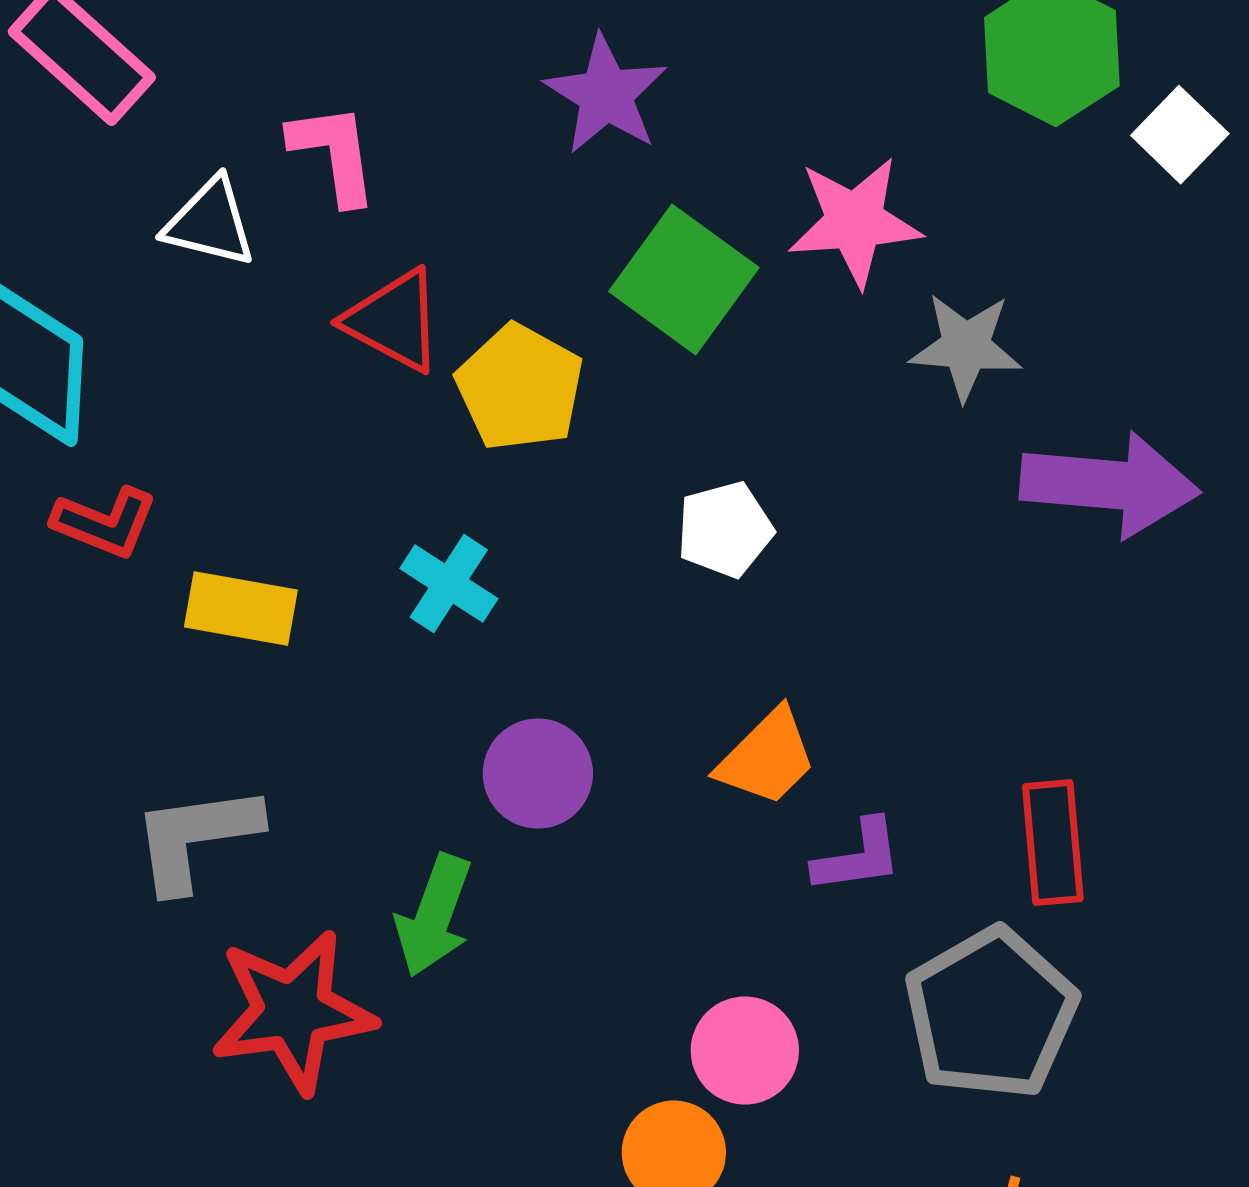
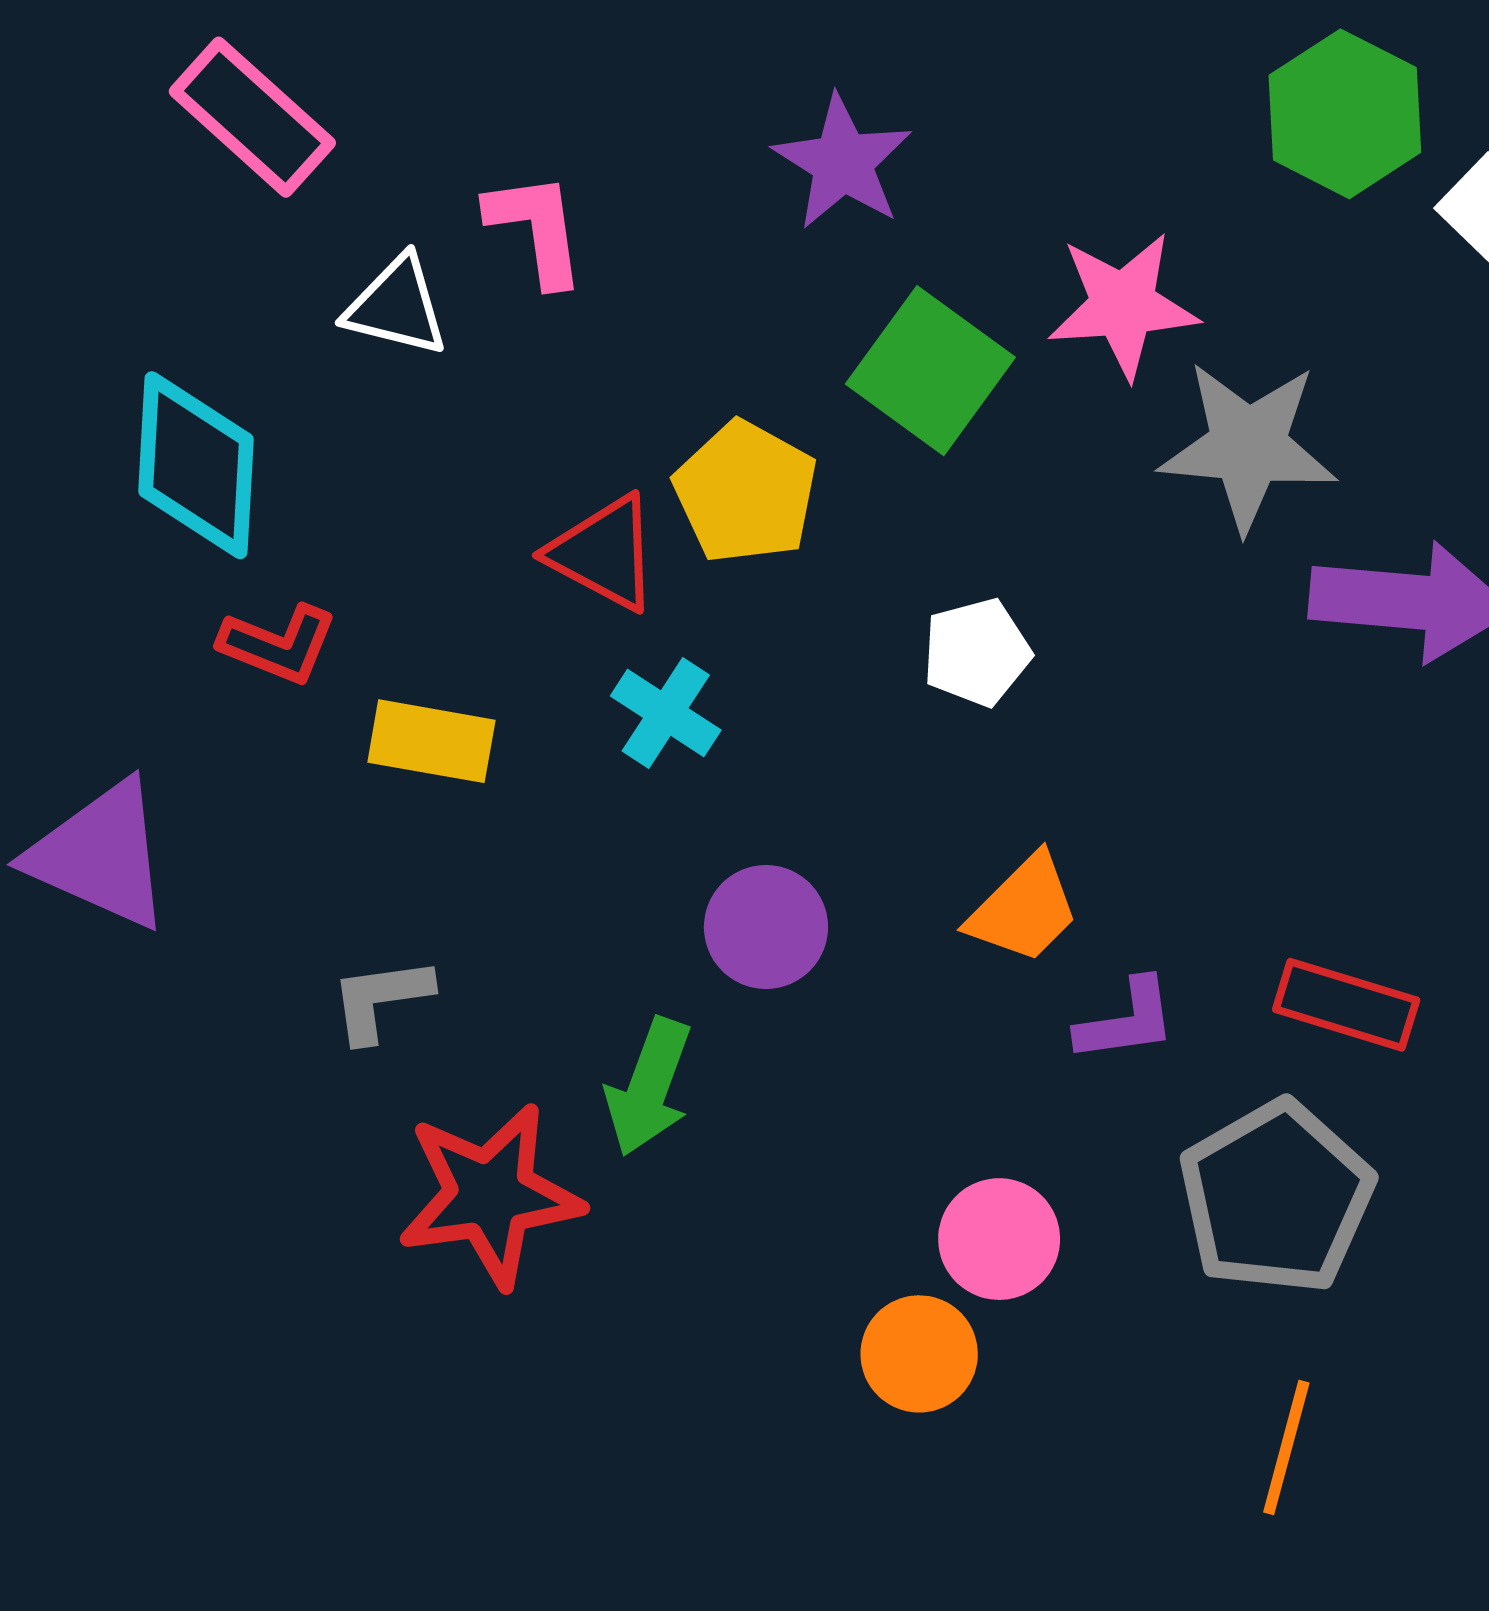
red triangle: (394, 321) -> (604, 553), moved
gray star: (966, 347) -> (1248, 446), size x1.4
gray L-shape: (196, 838) -> (381, 999), size x0.7
red rectangle: (1053, 843) -> (1346, 1005), turned -68

